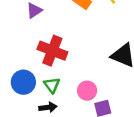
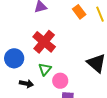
green triangle: (52, 85) -> (45, 69), moved

